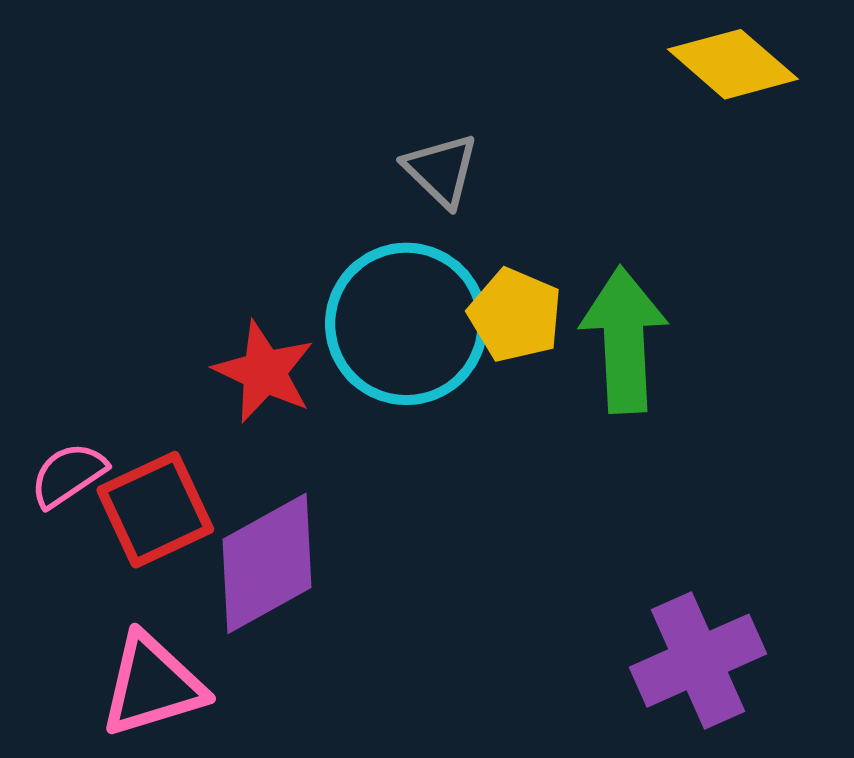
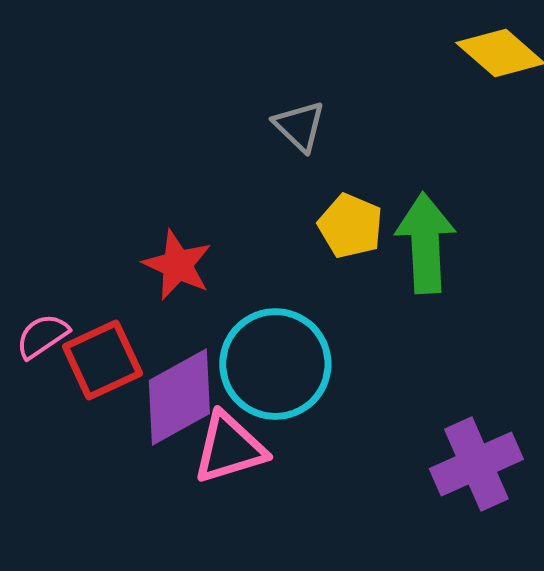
cyan circle: (406, 324) -> (275, 364), moved
pink triangle: (152, 685) -> (229, 448), moved

